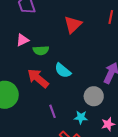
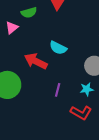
green semicircle: (41, 50) -> (29, 13), moved
purple line: (52, 111) -> (58, 90), turned 48

